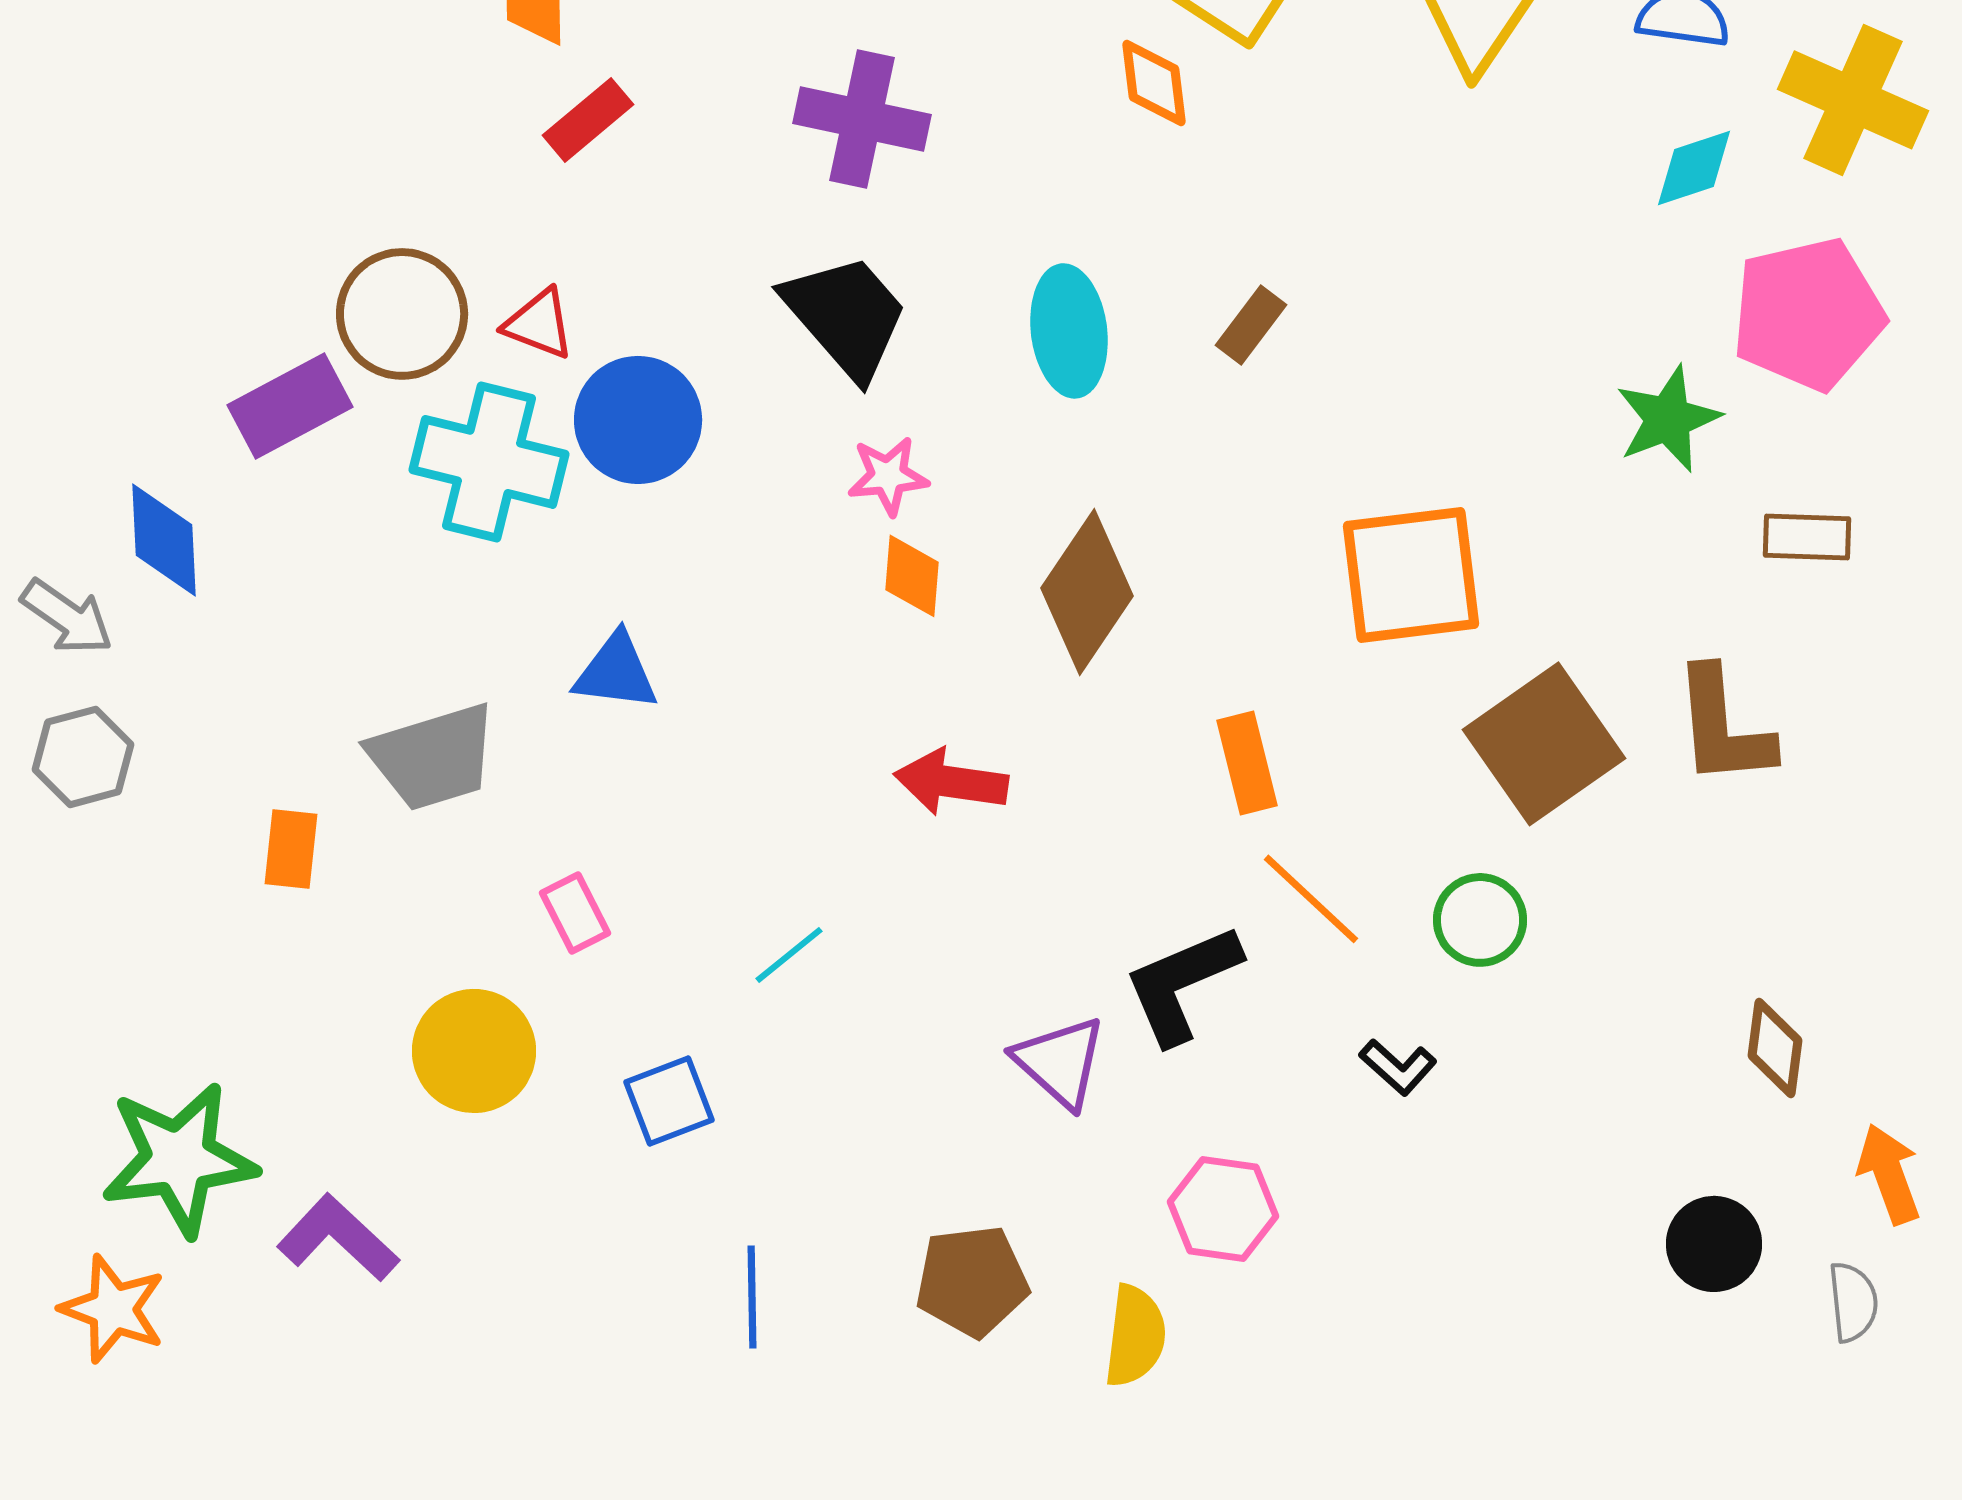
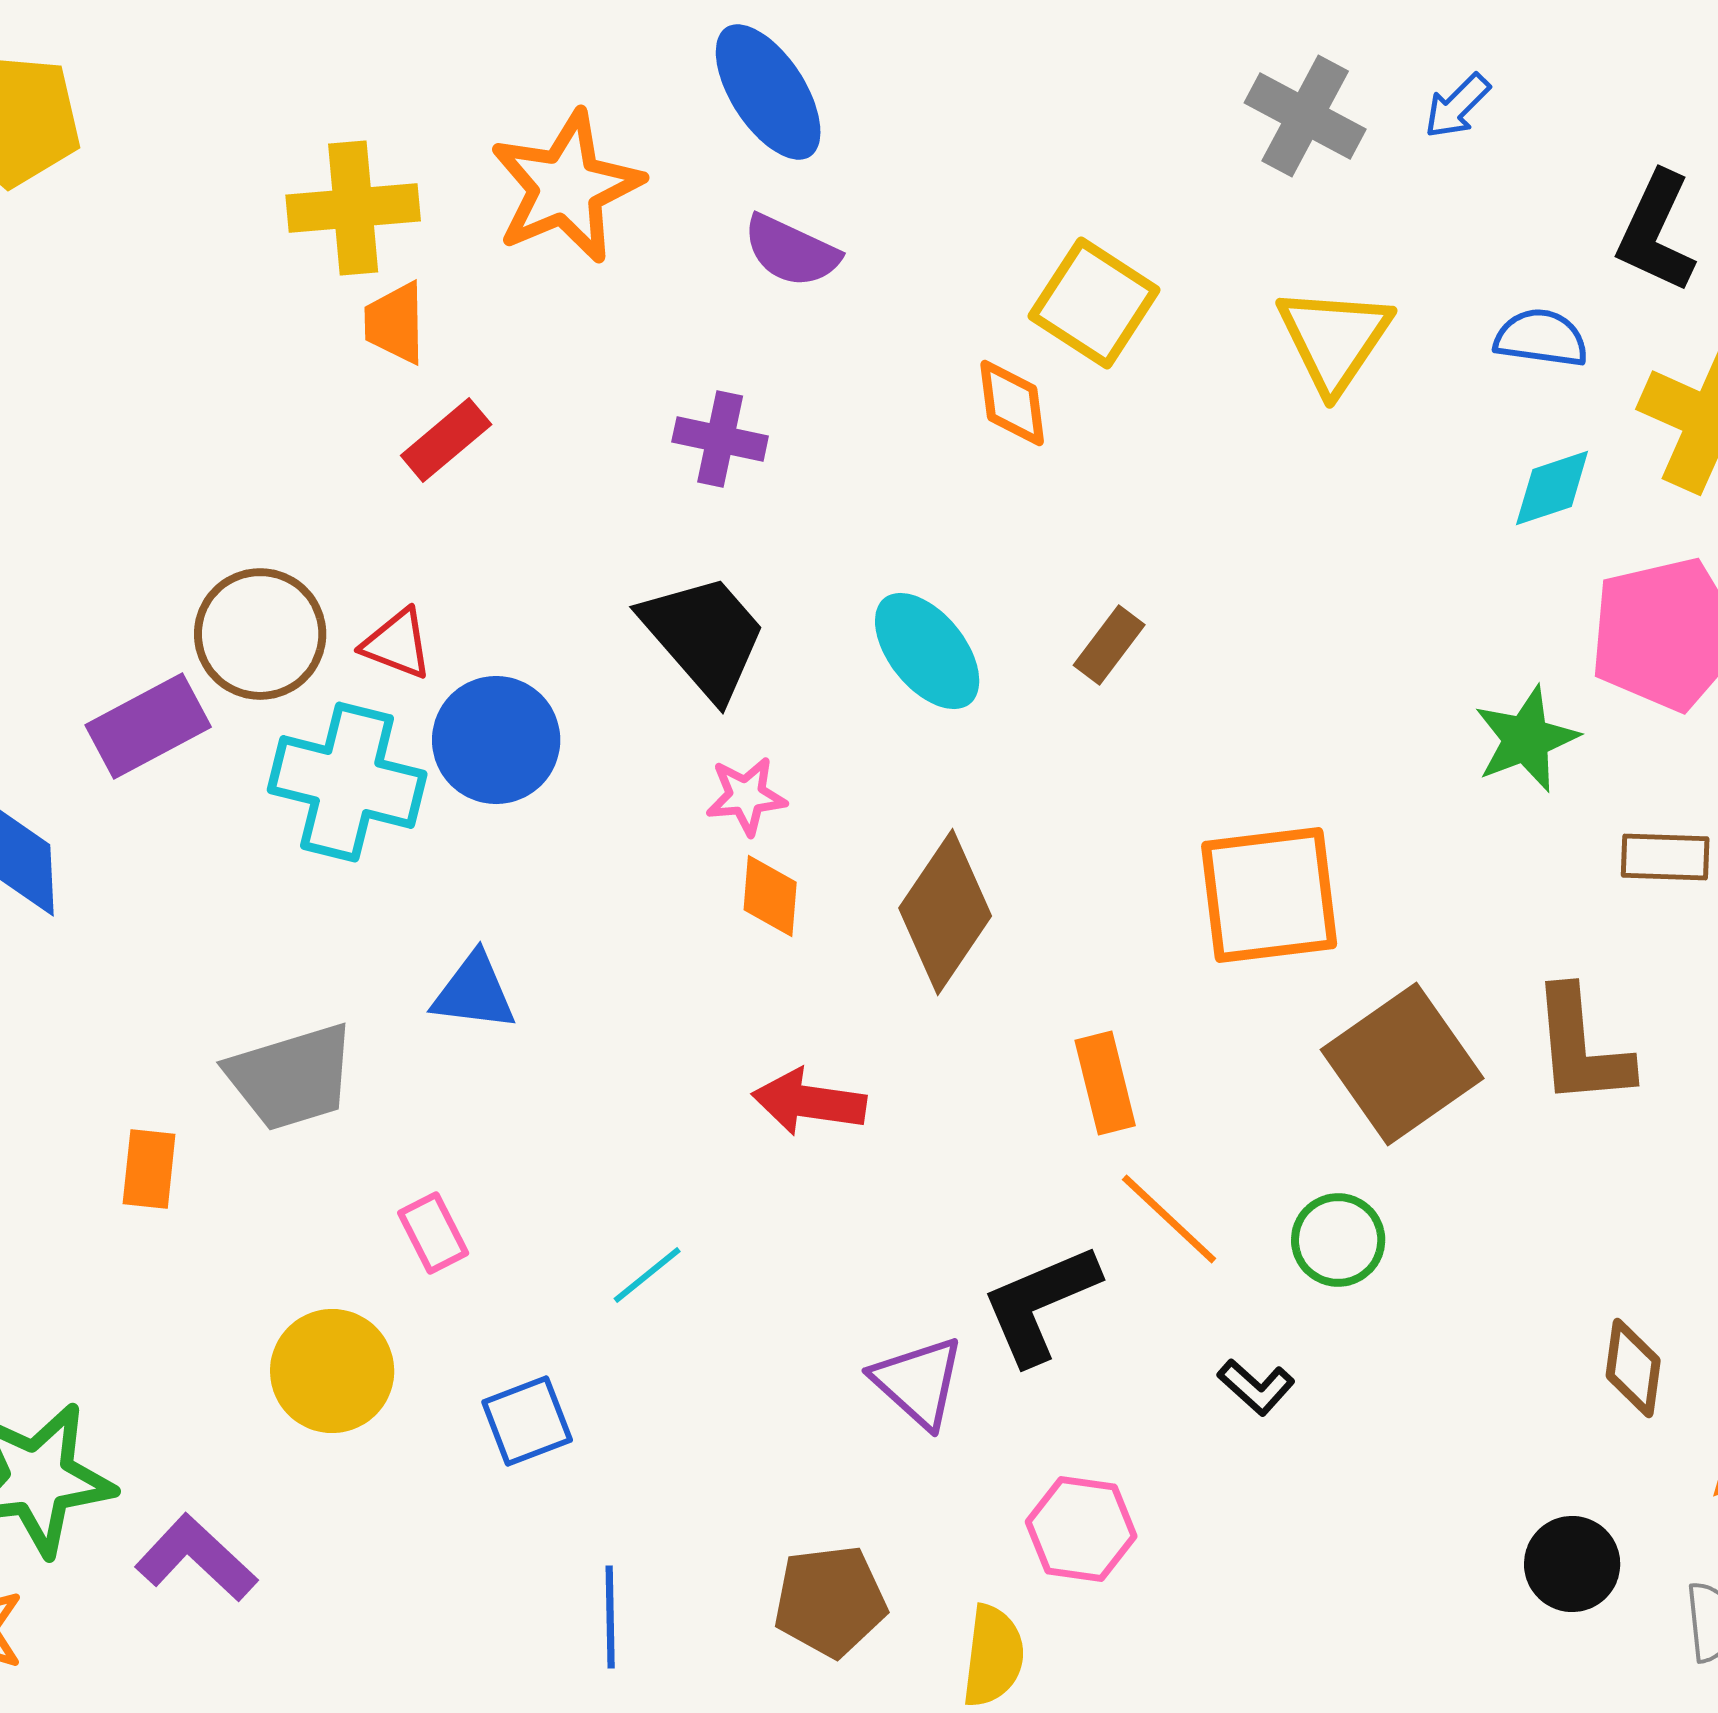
purple cross: (862, 119) -> (720, 439), size x0.7
cyan ellipse: (1069, 331) -> (927, 651), turned -32

